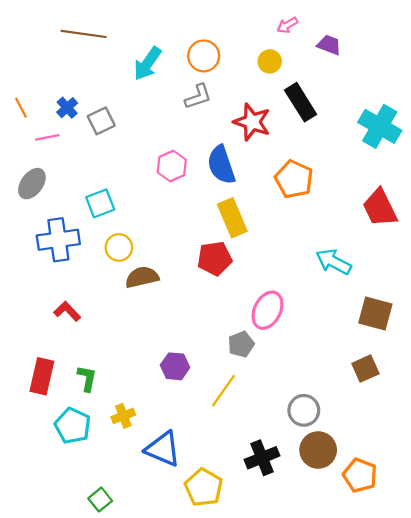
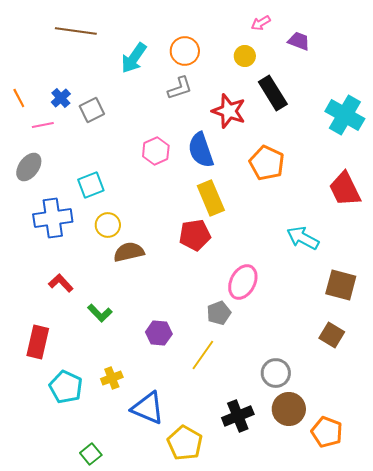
brown square: (365, 369) -> (332, 335), turned -35
green L-shape: (87, 378) -> (100, 313), moved, turned 125

